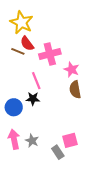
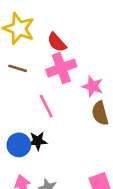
red semicircle: (27, 44) -> (57, 42), moved
black star: (33, 99) -> (38, 141), moved

